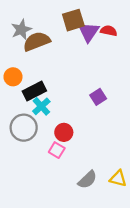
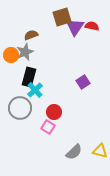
gray star: (21, 30) -> (25, 52), moved
brown semicircle: (37, 41) -> (31, 35), size x0.6
orange circle: (13, 77) -> (11, 55), moved
black rectangle: (34, 91) -> (29, 77), turned -48

